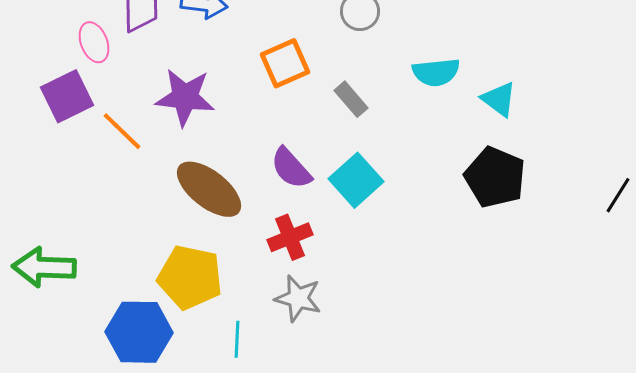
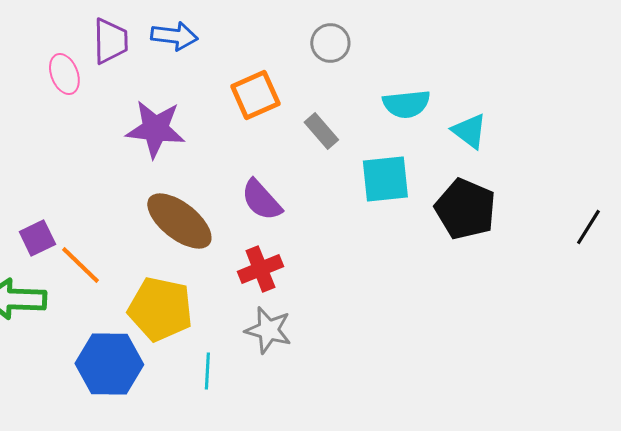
purple square: (67, 96) -> (37, 238), moved, size x0.7
orange line: (122, 131) -> (80, 265), moved
cyan square: (356, 180) -> (385, 179), moved, turned 36

